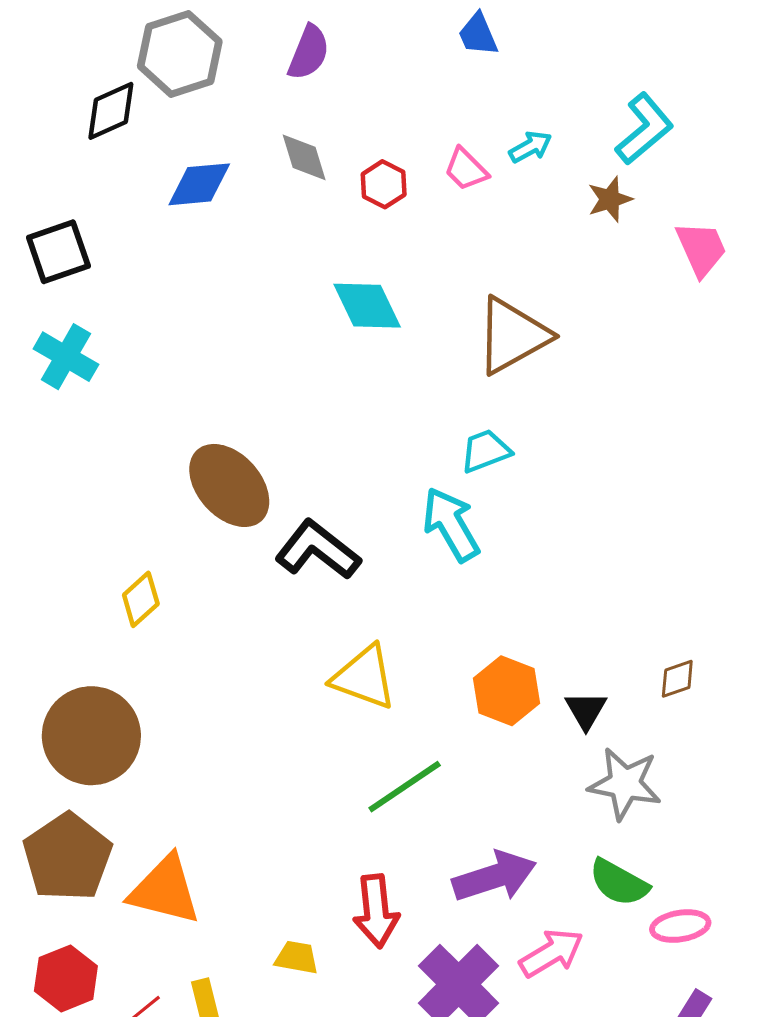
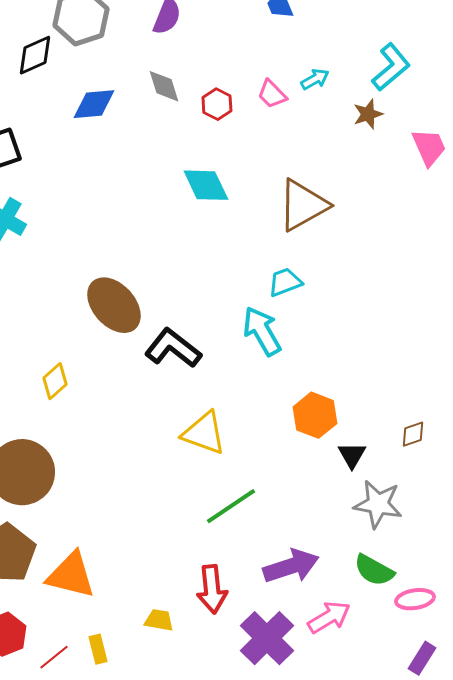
orange hexagon: (506, 691) -> (315, 415), moved

